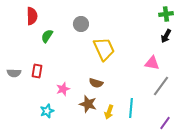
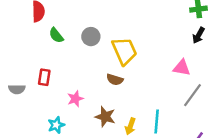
gray circle: (81, 24) -> (91, 37), moved
green semicircle: (47, 36) -> (56, 35), turned -72
gray semicircle: (14, 73) -> (17, 89), moved
brown semicircle: (96, 83) -> (115, 80), moved

